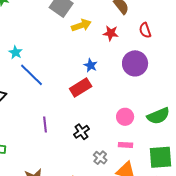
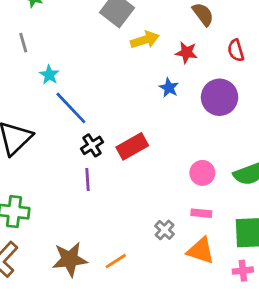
blue star: (91, 65) -> (169, 88), moved
red rectangle: (81, 88) -> (132, 146), moved
black cross: (81, 132) -> (92, 145), moved

